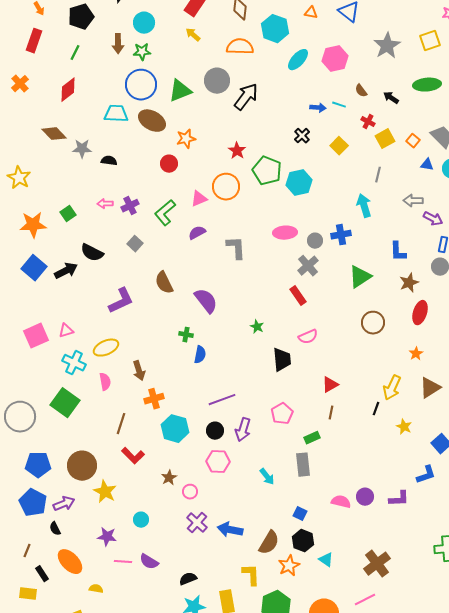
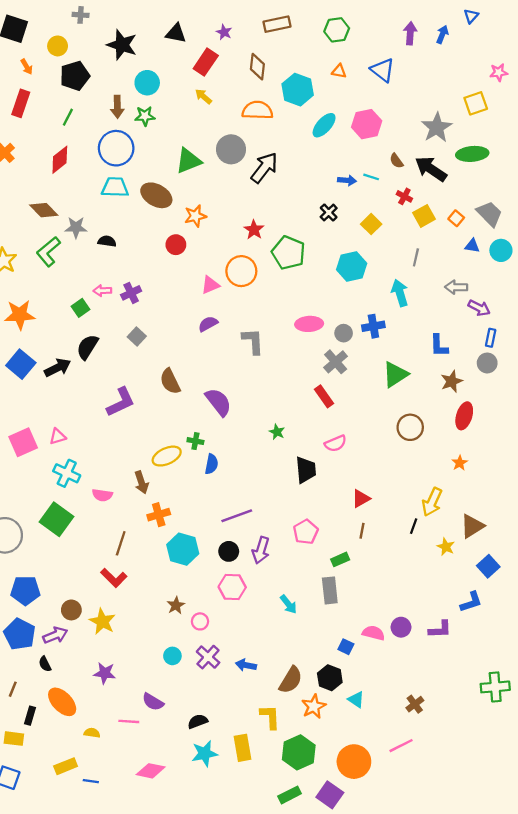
gray star: (387, 46) -> (437, 128), moved
blue circle: (141, 85) -> (116, 148), moved
black arrow: (391, 98) -> (431, 169), size x1.8
cyan hexagon: (299, 183) -> (352, 267), moved
green L-shape: (165, 213) -> (48, 252), moved
green square: (68, 214) -> (81, 308), moved
black semicircle: (92, 253) -> (87, 347), turned 95
yellow ellipse: (106, 348) -> (167, 456), moved
pink semicircle: (105, 382) -> (102, 495), turned 108
brown triangle: (430, 388) -> (472, 526), moved
red L-shape: (133, 456) -> (114, 578), moved
brown circle: (82, 466) -> (71, 610), moved, size x0.6
blue square: (300, 514) -> (346, 647), moved
cyan circle: (141, 520) -> (172, 656), moved
blue arrow: (230, 530) -> (246, 665), size x0.7
pink line: (123, 562) -> (129, 721), moved
brown cross: (377, 564) -> (415, 704), size x0.6
black rectangle: (42, 574) -> (30, 716), turned 49

